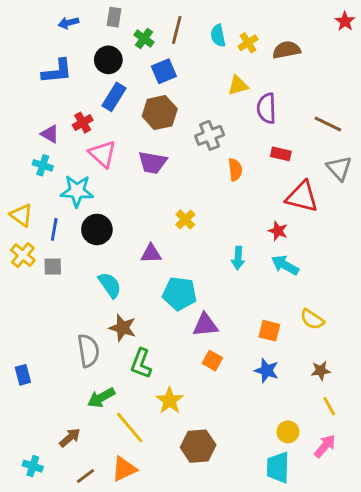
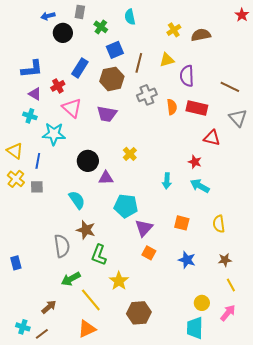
brown line: (177, 30) -> (139, 63), moved
cyan semicircle: (218, 36) -> (130, 17), moved
black circle: (108, 60) -> (63, 33), moved
blue L-shape: (57, 71) -> (32, 69), moved
red rectangle: (281, 154) -> (197, 108), size x1.5
orange semicircle: (235, 170) -> (172, 107), moved
red triangle: (302, 197) -> (212, 138), size x0.7
black circle: (97, 229) -> (88, 161), moved
yellow semicircle: (312, 319) -> (219, 224), turned 48
purple triangle: (205, 325) -> (144, 228), turned -42
orange square: (269, 331) -> (182, 223), moved
brown line: (86, 476) -> (42, 334), moved

